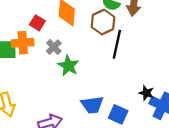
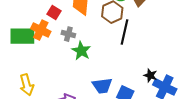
orange cross: (23, 43) -> (41, 30), turned 30
gray cross: (54, 47) -> (68, 34), turned -32

